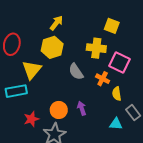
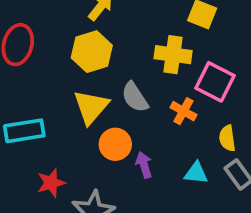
yellow triangle: (32, 70) -> (91, 107), moved
yellow semicircle: (117, 94) -> (227, 138), moved
orange circle: (59, 110) -> (115, 144), moved
cyan triangle: (116, 124) -> (196, 173), moved

